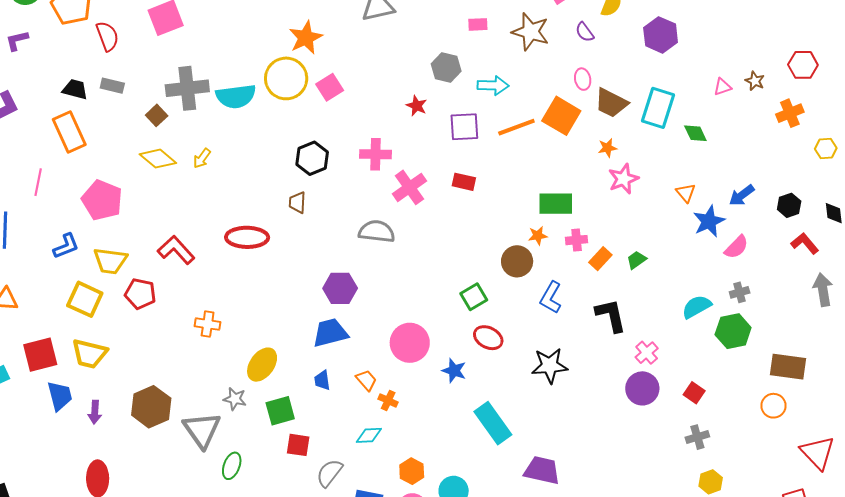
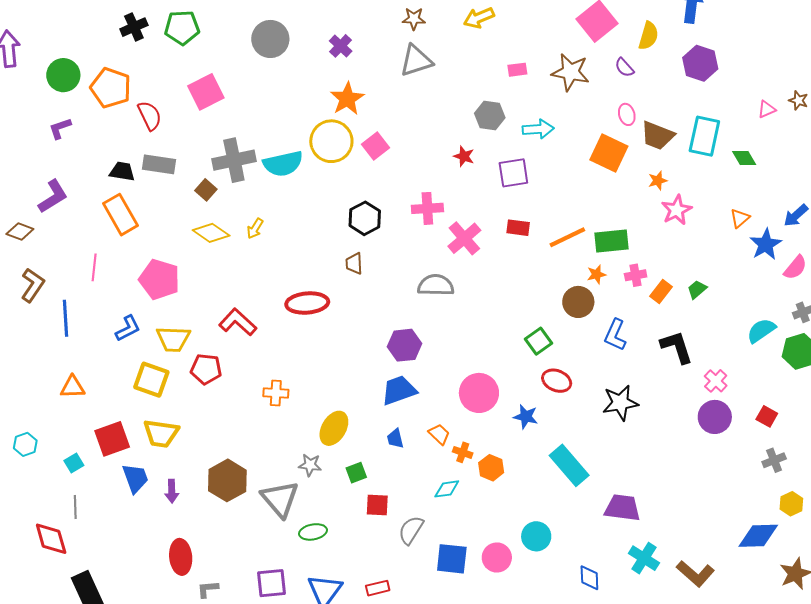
gray rectangle: (112, 86) -> (159, 164), size x1.4
orange line: (516, 127) -> (567, 237), moved
orange triangle: (686, 193) -> (740, 218), turned 35
green square: (280, 411) -> (356, 473), size x0.7
green ellipse: (232, 466) -> (313, 532), turned 64
orange hexagon: (412, 471) -> (491, 468), moved

